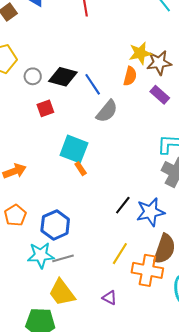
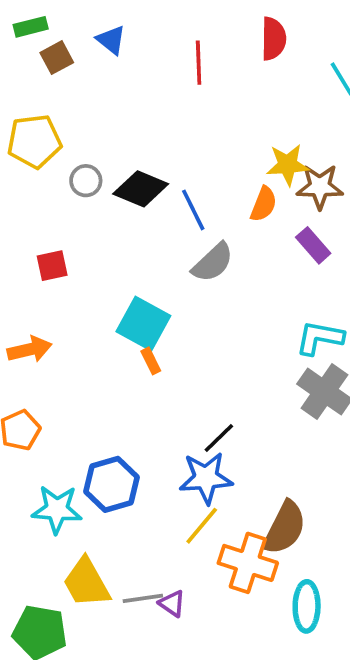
red square: (45, 108) -> (52, 266), moved
blue star: (150, 212) -> (206, 478), moved
blue hexagon: (55, 225) -> (112, 484), moved
gray line: (63, 258) -> (143, 598), moved

